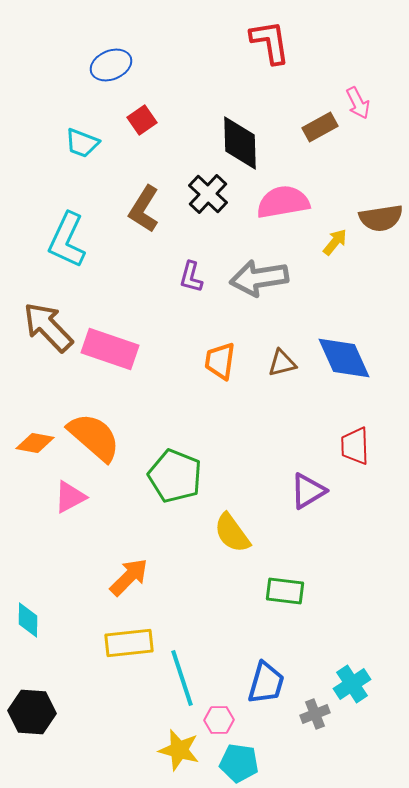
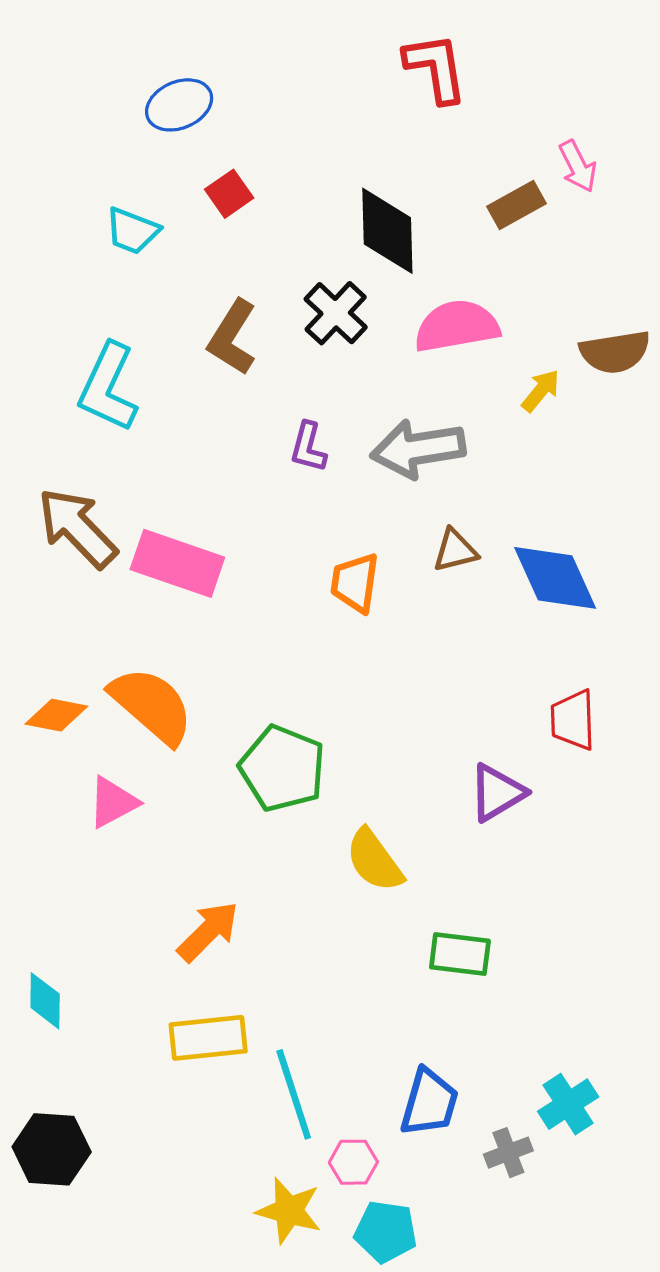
brown triangle: (282, 363) -> (455, 550), moved

